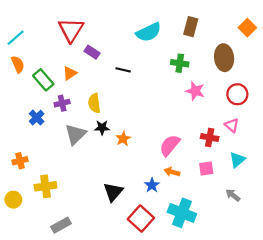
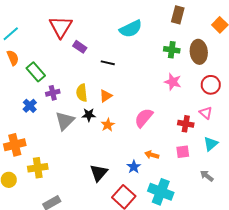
brown rectangle: (191, 27) -> (178, 15), moved
green cross: (180, 63) -> (172, 50), moved
orange triangle: (70, 73) -> (106, 96), moved
pink semicircle: (170, 145) -> (144, 118), moved
orange cross: (20, 161) -> (15, 145), size x1.5

